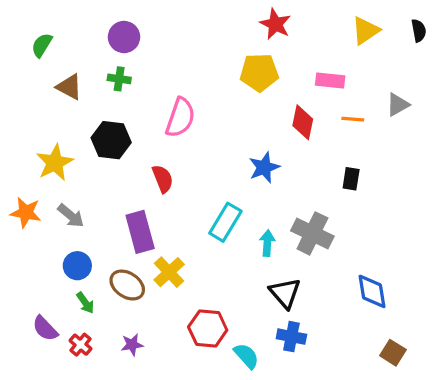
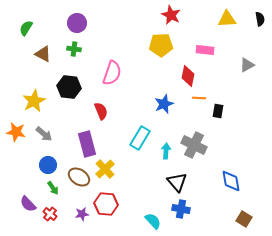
yellow triangle: (366, 31) -> (227, 19), turned 30
orange line: (353, 119) -> (199, 98), moved
red hexagon: (208, 328) -> (106, 204), moved

